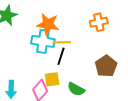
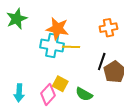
black line: (61, 56) -> (102, 62), moved
yellow square: (52, 79) -> (60, 84), turned 35

